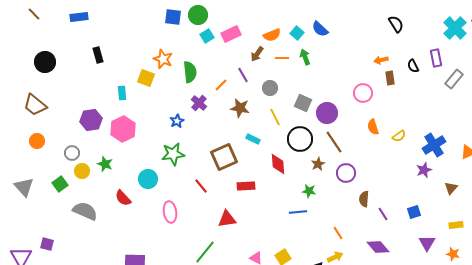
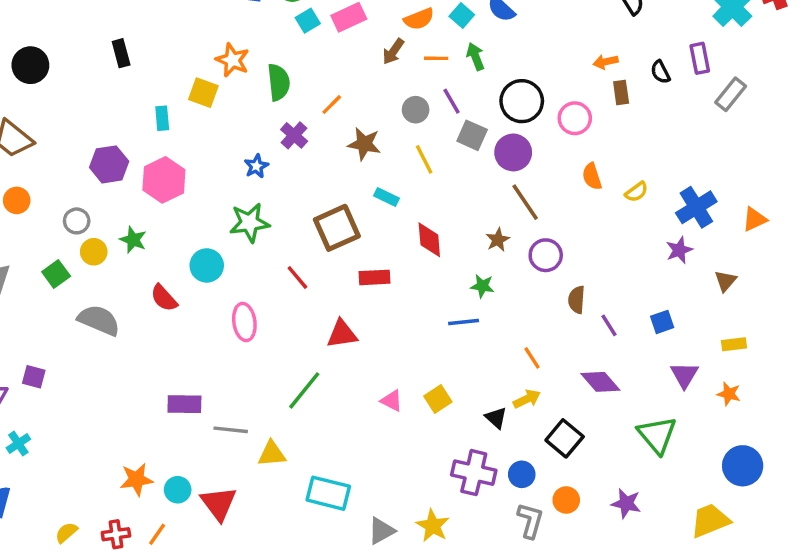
purple line: (243, 75) -> (452, 101), moved
black circle: (300, 139) -> (522, 101), moved

